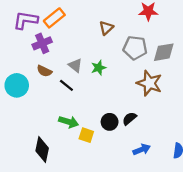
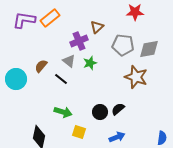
purple cross: (42, 43) -> (79, 41), moved
brown semicircle: (44, 71) -> (41, 66), turned 104
yellow square: (86, 135) -> (79, 132), moved
blue arrow: (142, 150) -> (117, 137), moved

